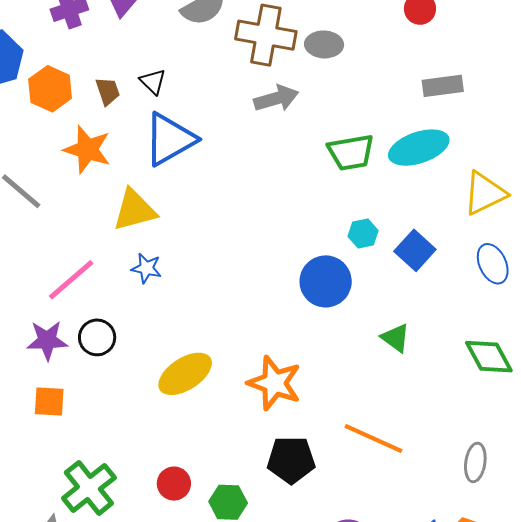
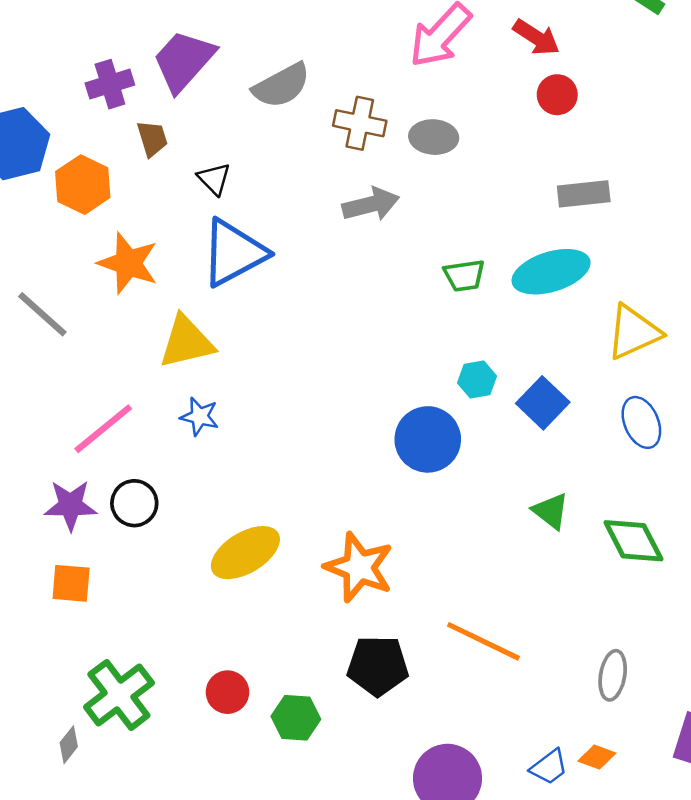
brown cross: (266, 35) -> (360, 123), size x0.7
brown trapezoid: (108, 91) -> (152, 139), moved
green trapezoid: (351, 152) -> (464, 276), size x0.7
green triangle: (396, 338) -> (551, 511), moved

